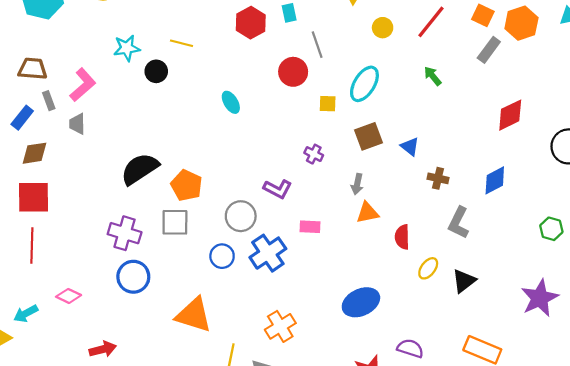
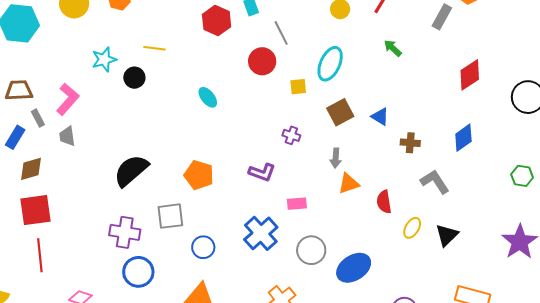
orange pentagon: (187, 185) -> (199, 175), moved
gray circle: (241, 216) -> (311, 250), moved
gray L-shape: (459, 223) -> (435, 182), turned 128
blue circle: (222, 256) -> (203, 247), moved

